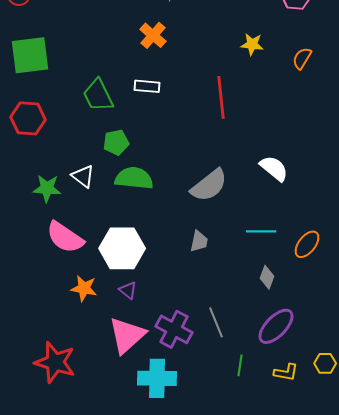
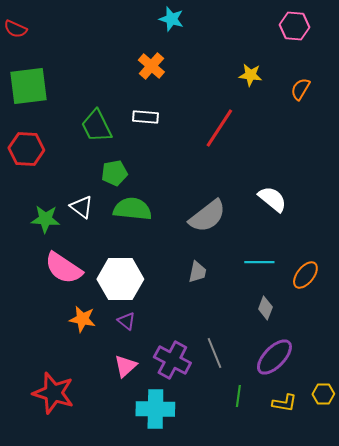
red line: (221, 97) -> (219, 128), turned 39
pink triangle: (127, 335) -> (125, 366), size x0.6

